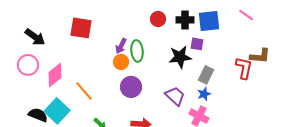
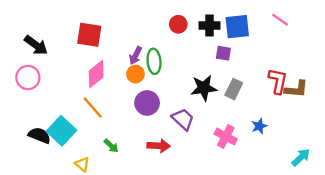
brown L-shape: (260, 56) -> (296, 89), moved
black star: (180, 57) -> (204, 88), moved
pink diamond: (55, 75) -> (96, 74), moved
blue star: (204, 94) -> (259, 126), moved
purple trapezoid: (175, 96) -> (183, 119), moved

